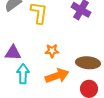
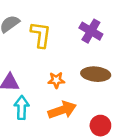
brown ellipse: (88, 63) -> (96, 74), moved

